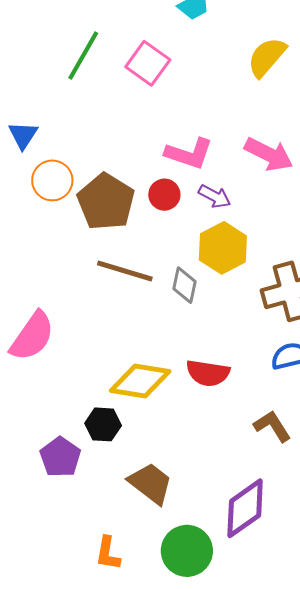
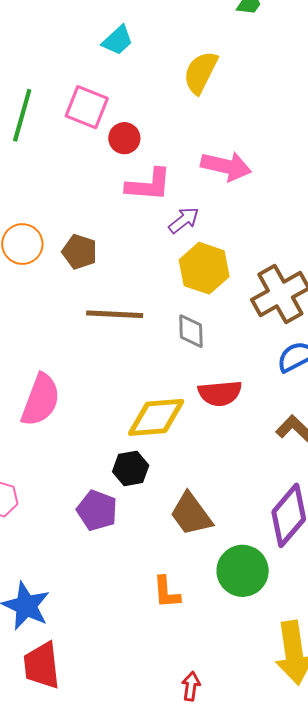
red circle: (164, 195) -> (124, 138), moved
purple arrow: (215, 196) -> (184, 220), turned -52
brown pentagon: (106, 202) -> (80, 252), size x0.6
gray diamond: (184, 285) -> (191, 331), moved
brown trapezoid: (151, 483) -> (191, 514), turned -150

